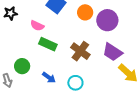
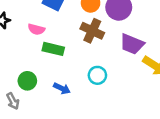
brown cross: (80, 51) -> (92, 31), moved
cyan circle: (75, 83) -> (97, 75), moved

